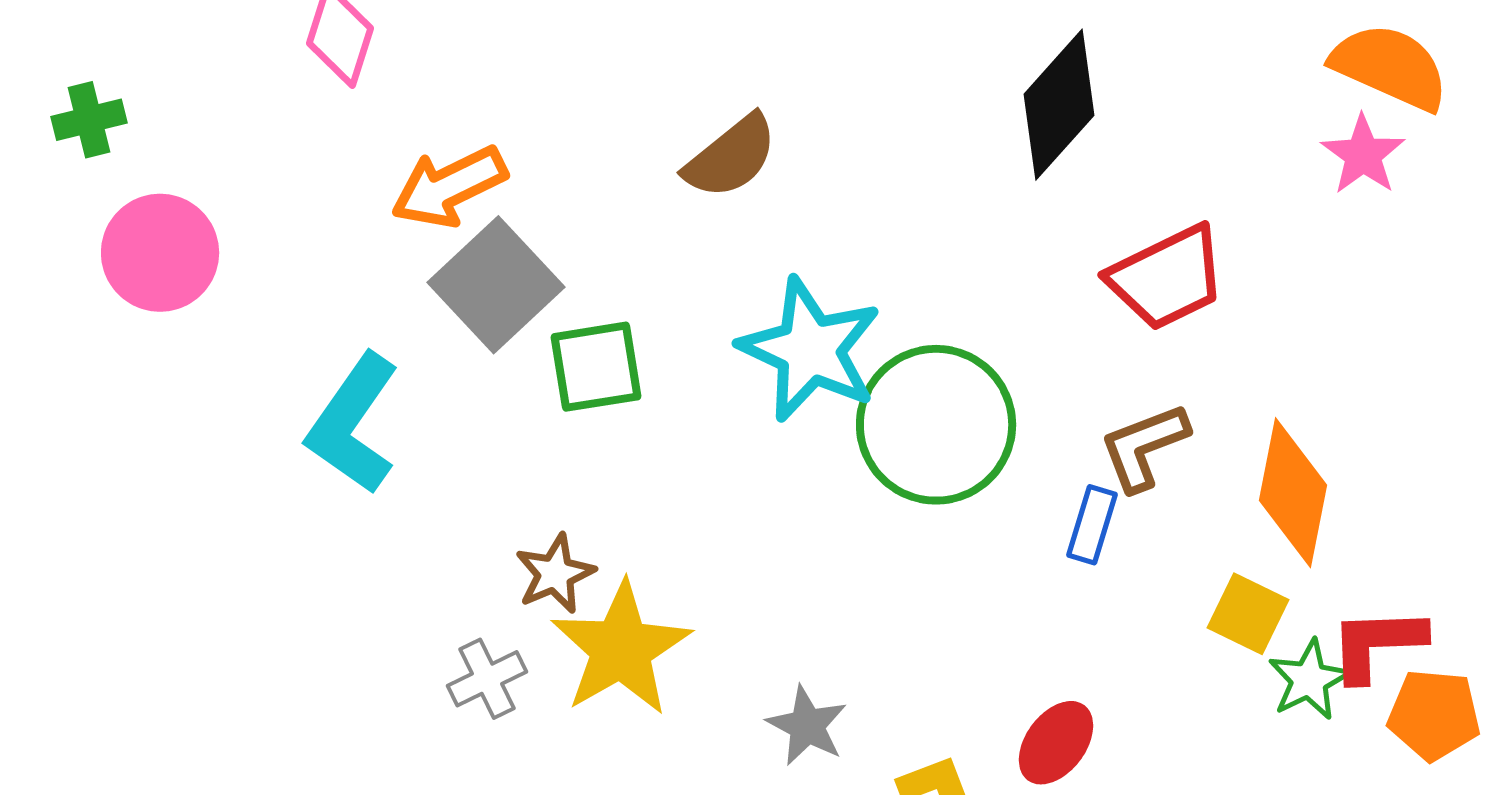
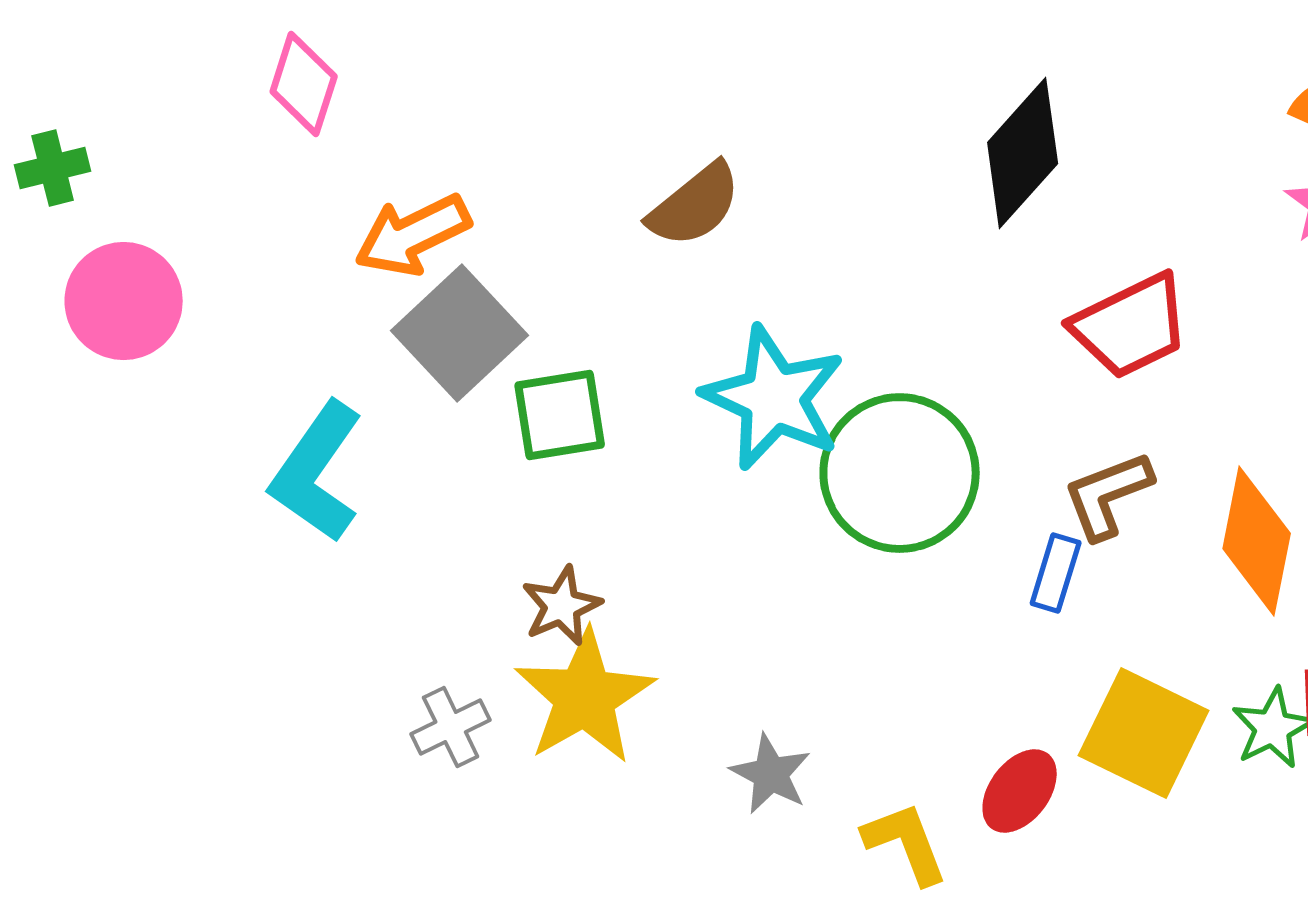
brown star: (555, 574) -> (562, 606), moved
yellow square: (1248, 614) -> (1144, 733), moved, size x1.6

